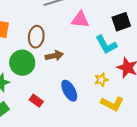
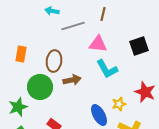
cyan L-shape: (106, 45) -> (107, 69), moved
blue ellipse: (69, 91) -> (99, 115), moved

